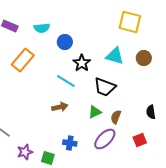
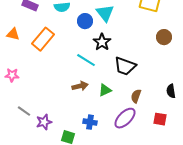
cyan triangle: (115, 56) -> (105, 13), moved, turned 36
green triangle: (95, 112) -> (105, 90), moved
red square: (140, 140) -> (160, 119), turned 32
purple star: (25, 152) -> (44, 122), moved

